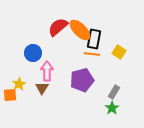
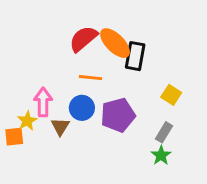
yellow square: (119, 52) -> (171, 95), moved
blue circle: (33, 53) -> (82, 108), moved
orange line: (92, 54) -> (91, 78), moved
pink arrow: (47, 71) -> (43, 102), moved

